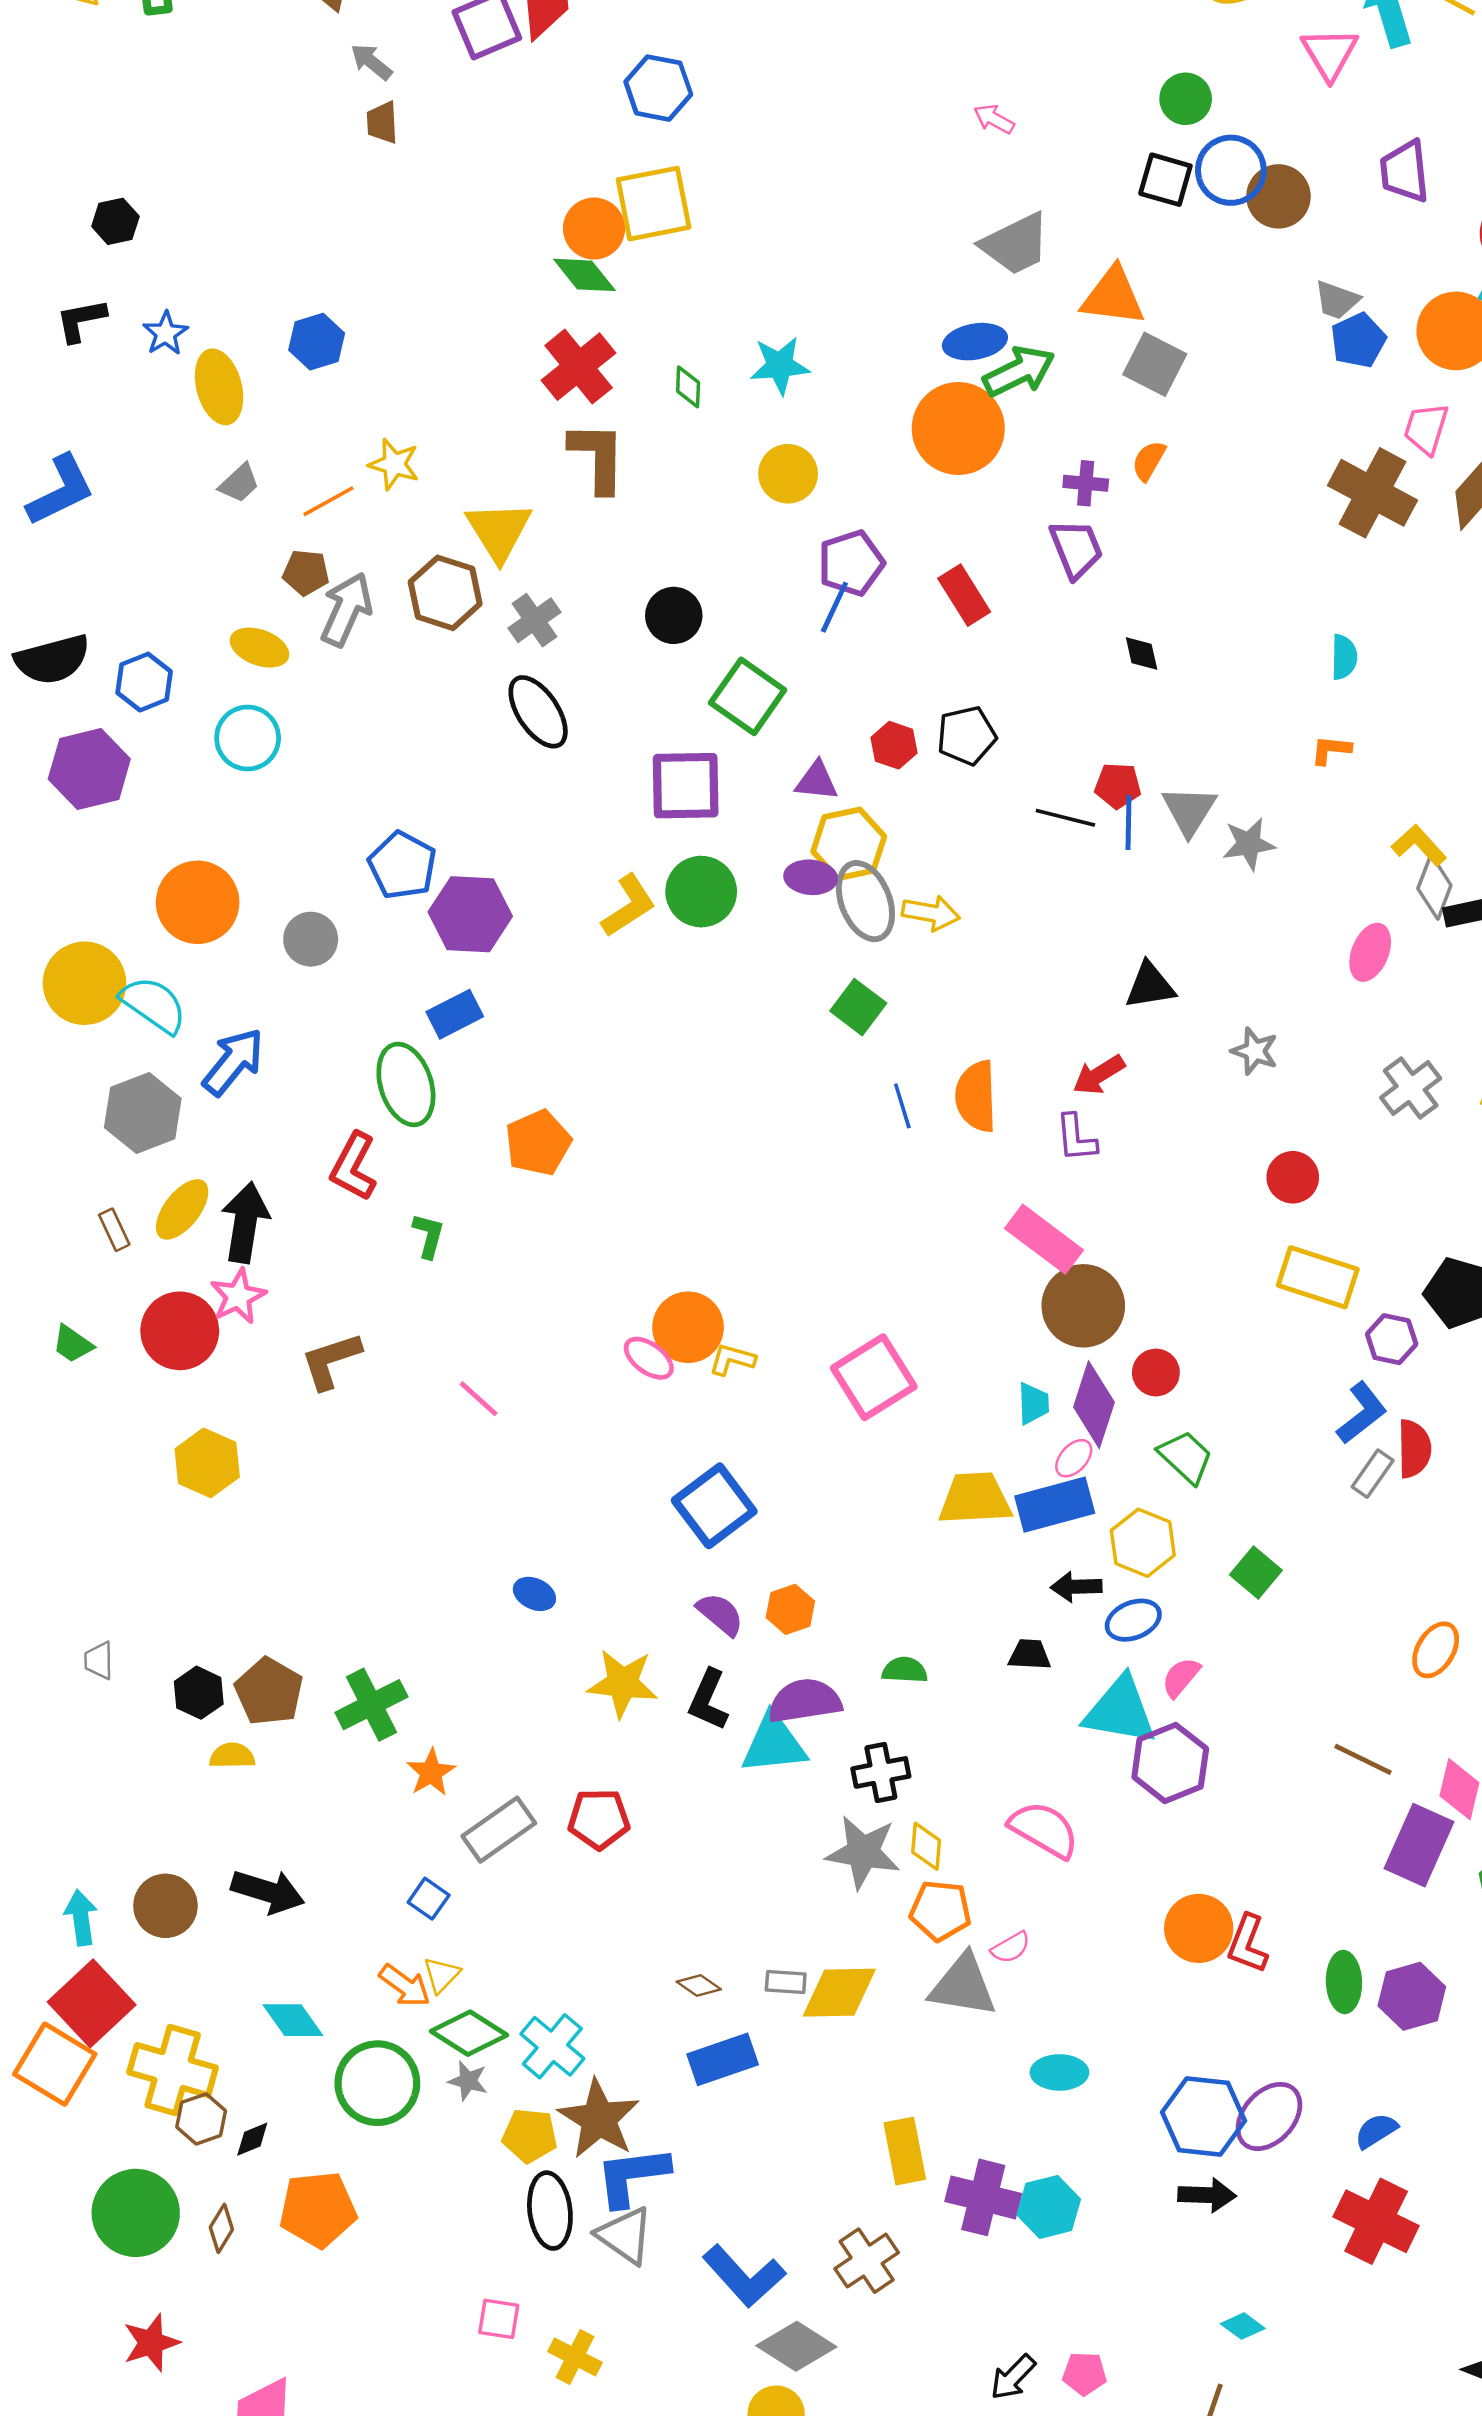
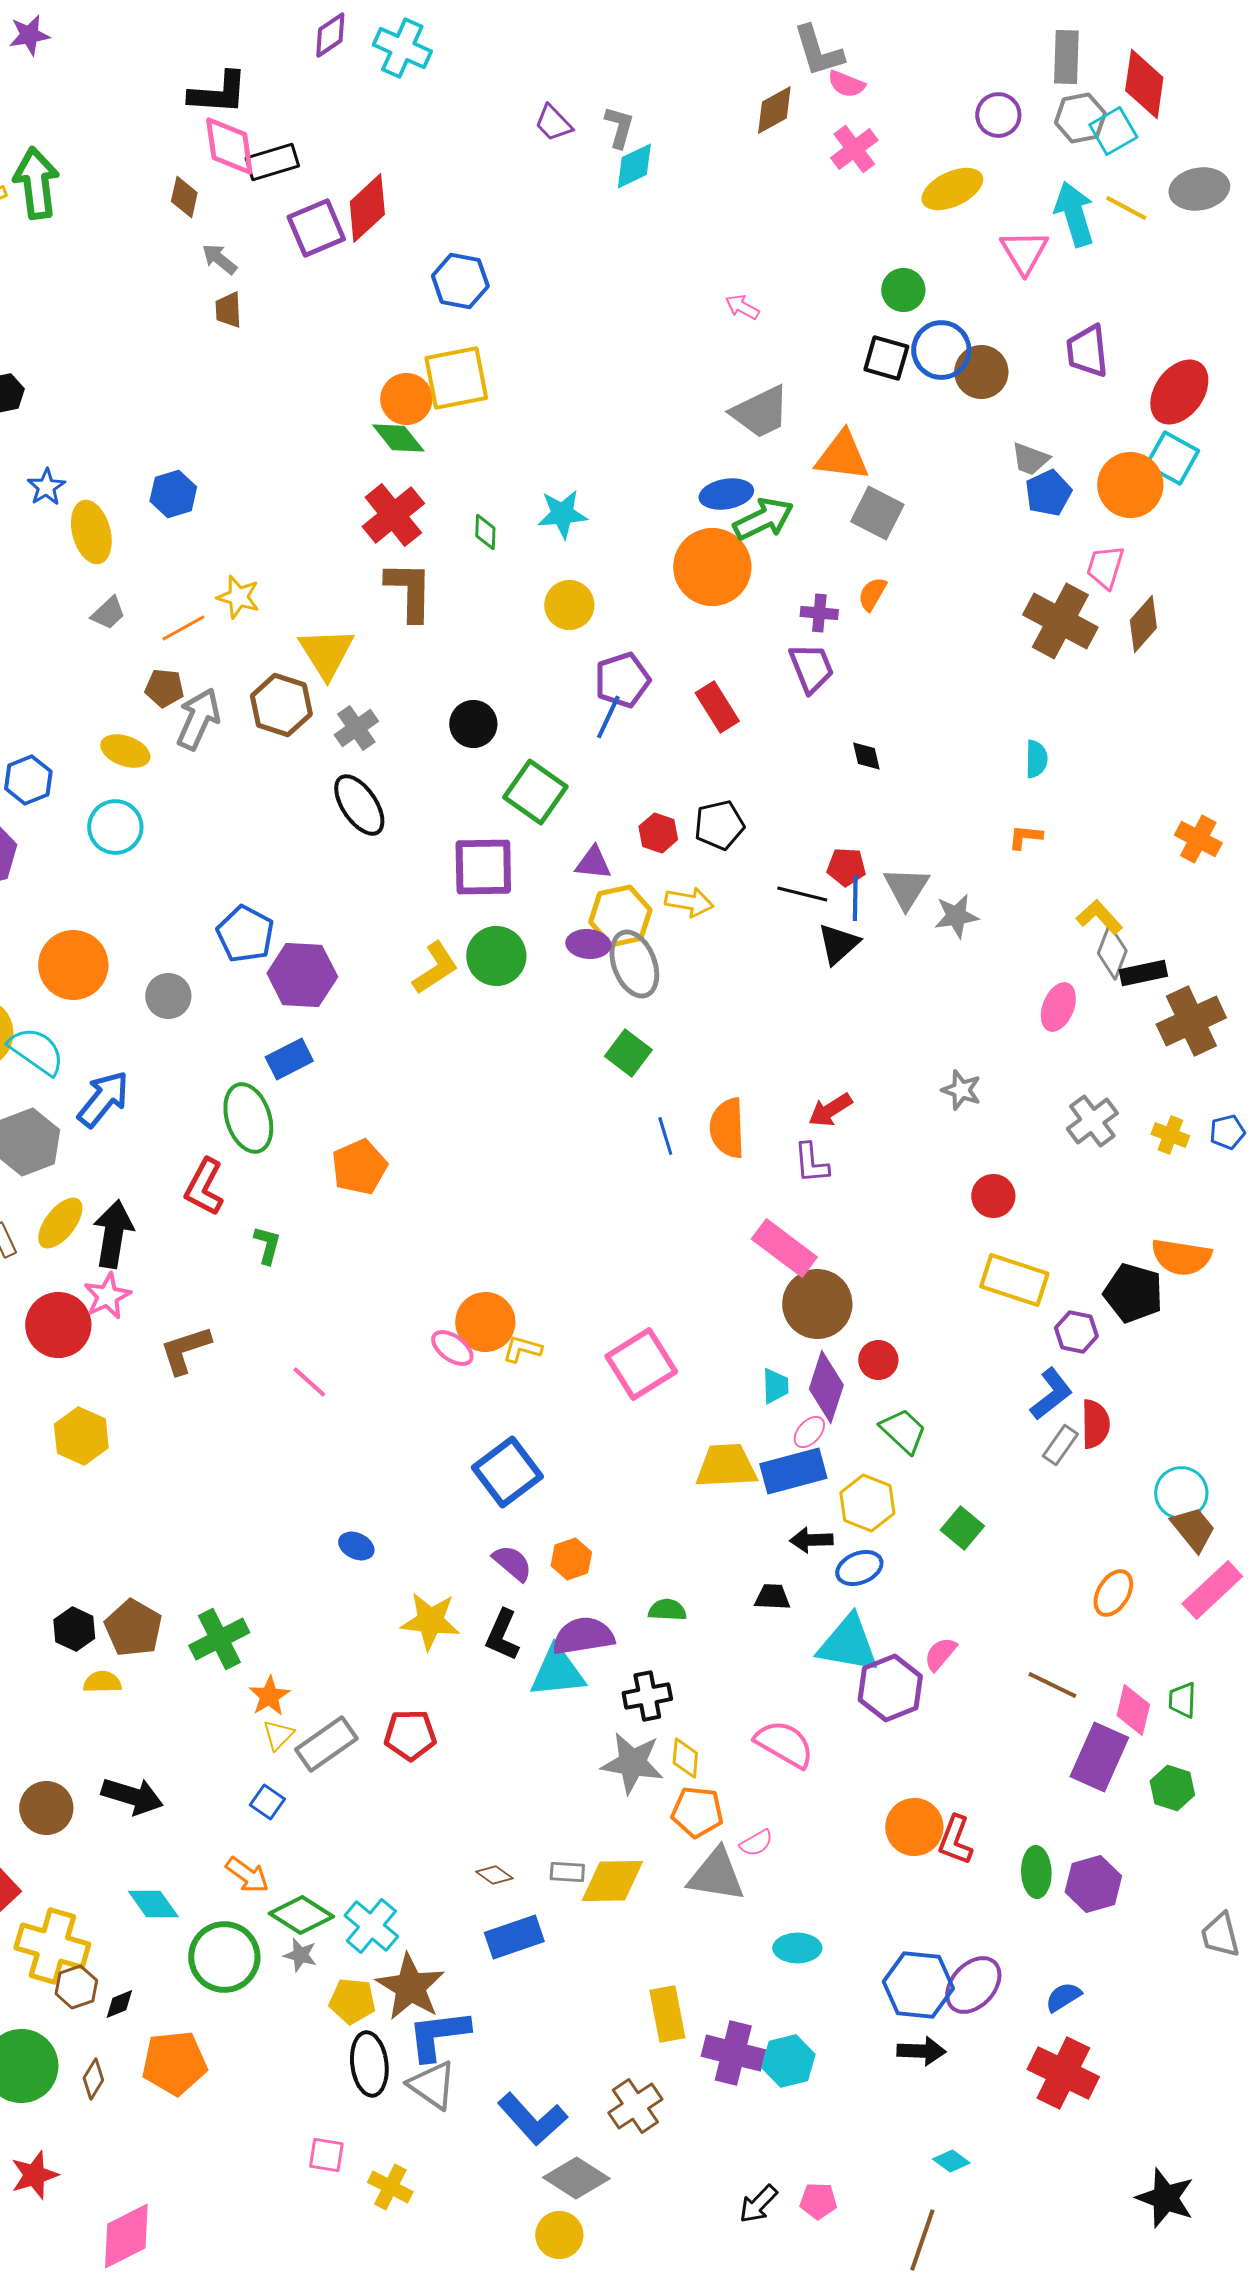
yellow arrow: (931, 913) -> (689, 902), moved
black triangle: (1150, 986) -> (838, 944), moved, turned -33
pink semicircle: (1181, 1677) -> (940, 1654), moved
yellow triangle: (442, 1975) -> (278, 1735), moved

